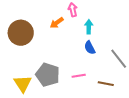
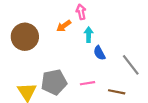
cyan arrow: (89, 27) -> (89, 35), moved
gray pentagon: (48, 75) -> (54, 82), turned -30

